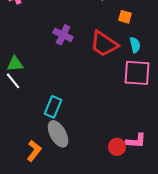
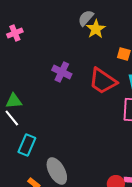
cyan rectangle: (53, 107) -> (27, 145), moved

